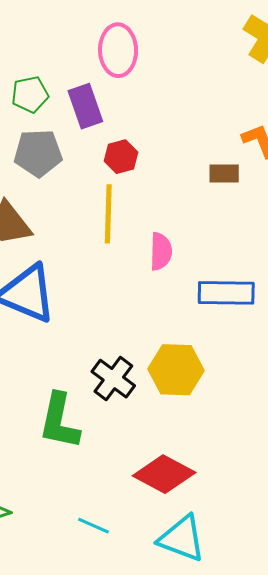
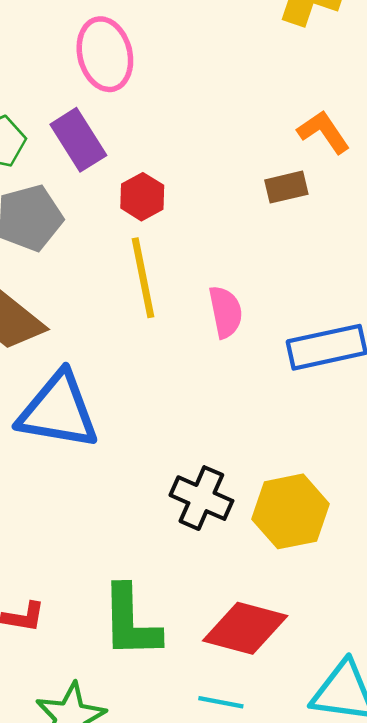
yellow hexagon: (176, 370) -> (290, 511), moved
green L-shape: (59, 421) -> (131, 622), moved
red diamond: (164, 474) -> (245, 628), moved

